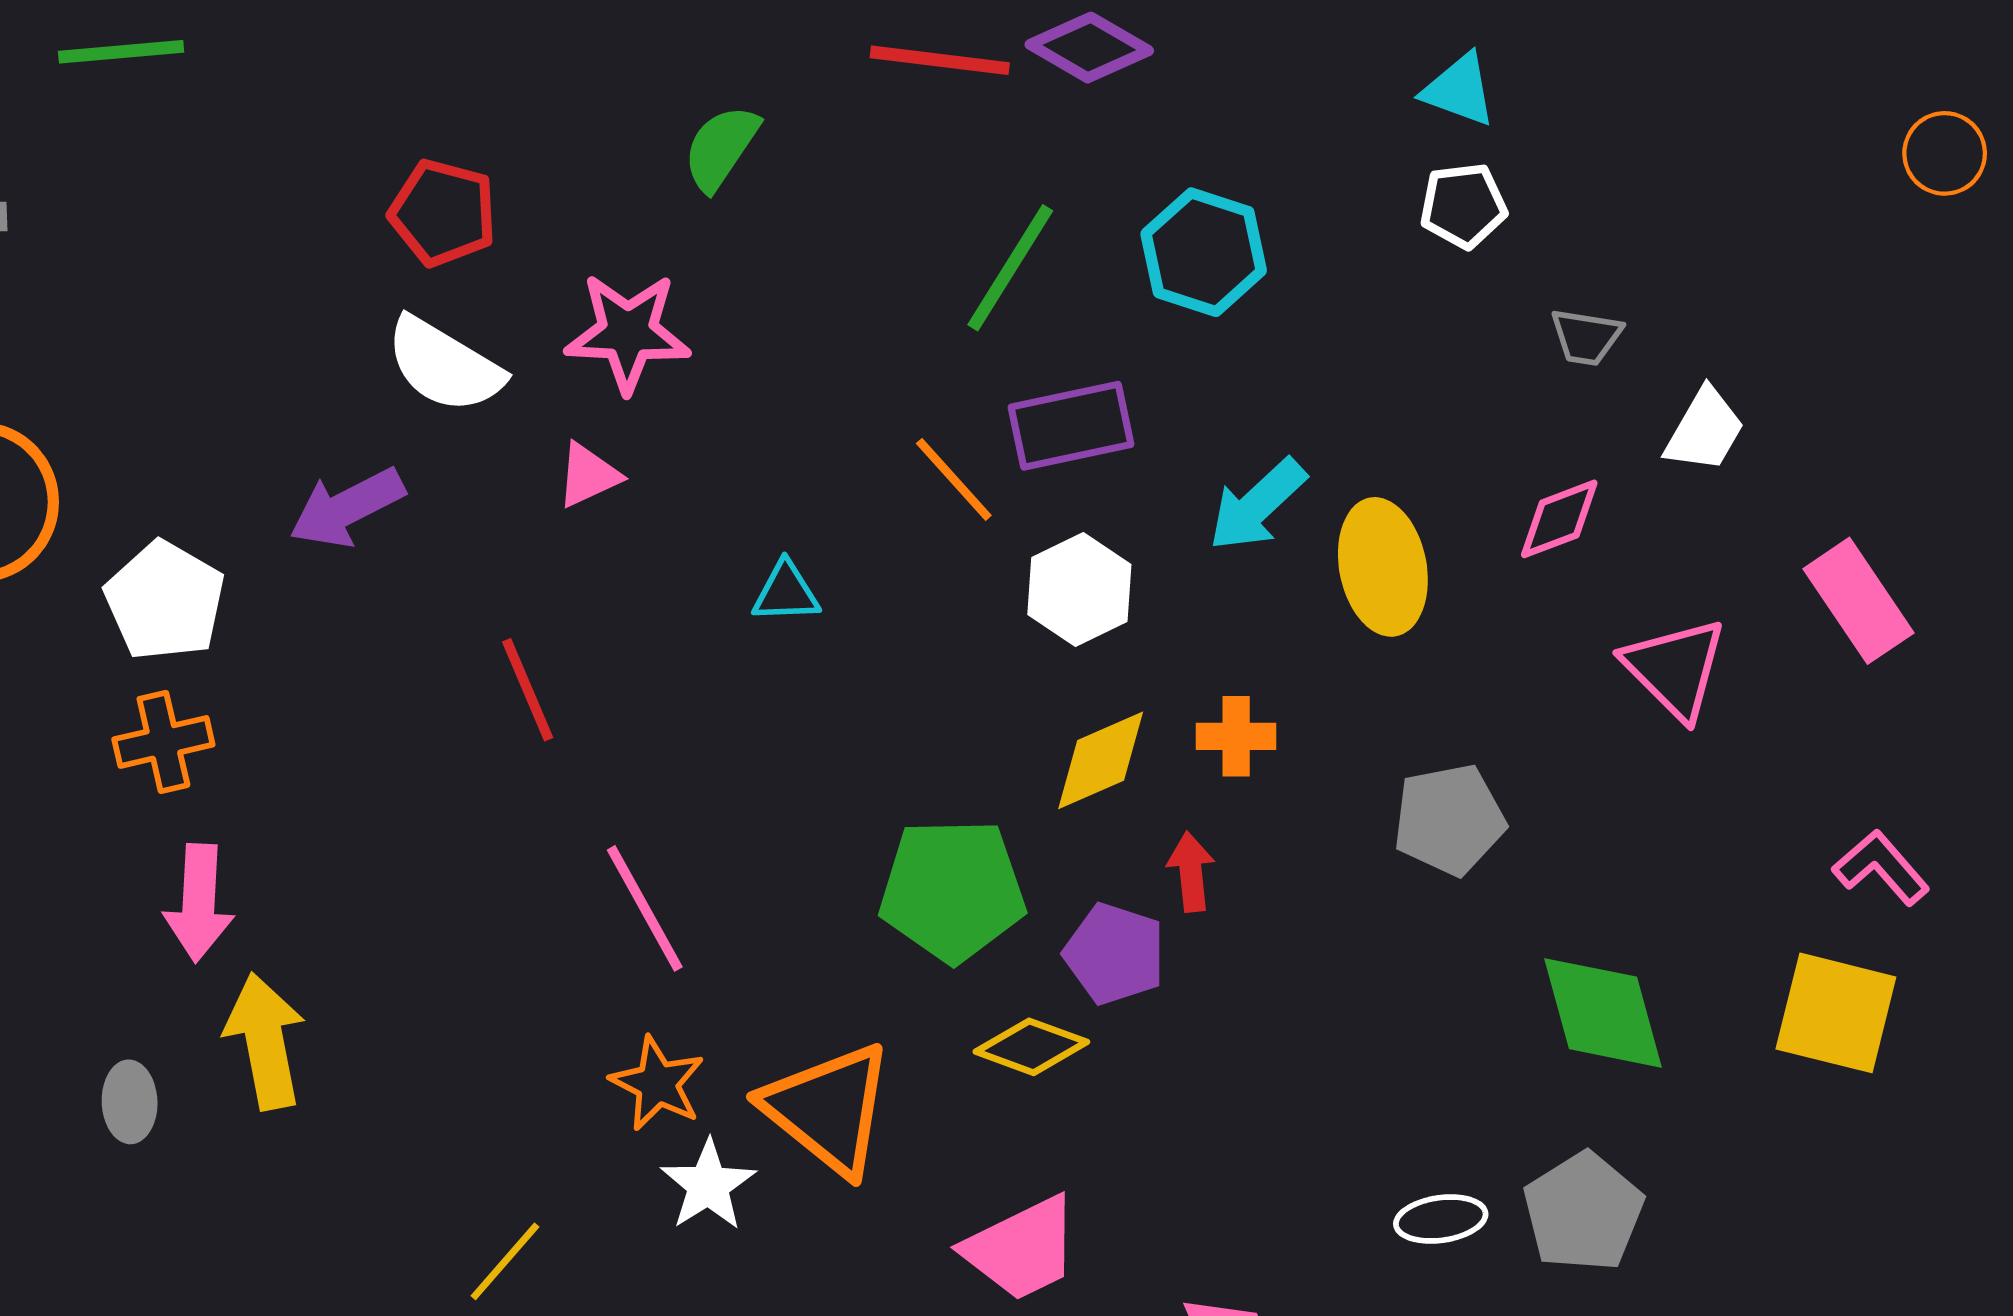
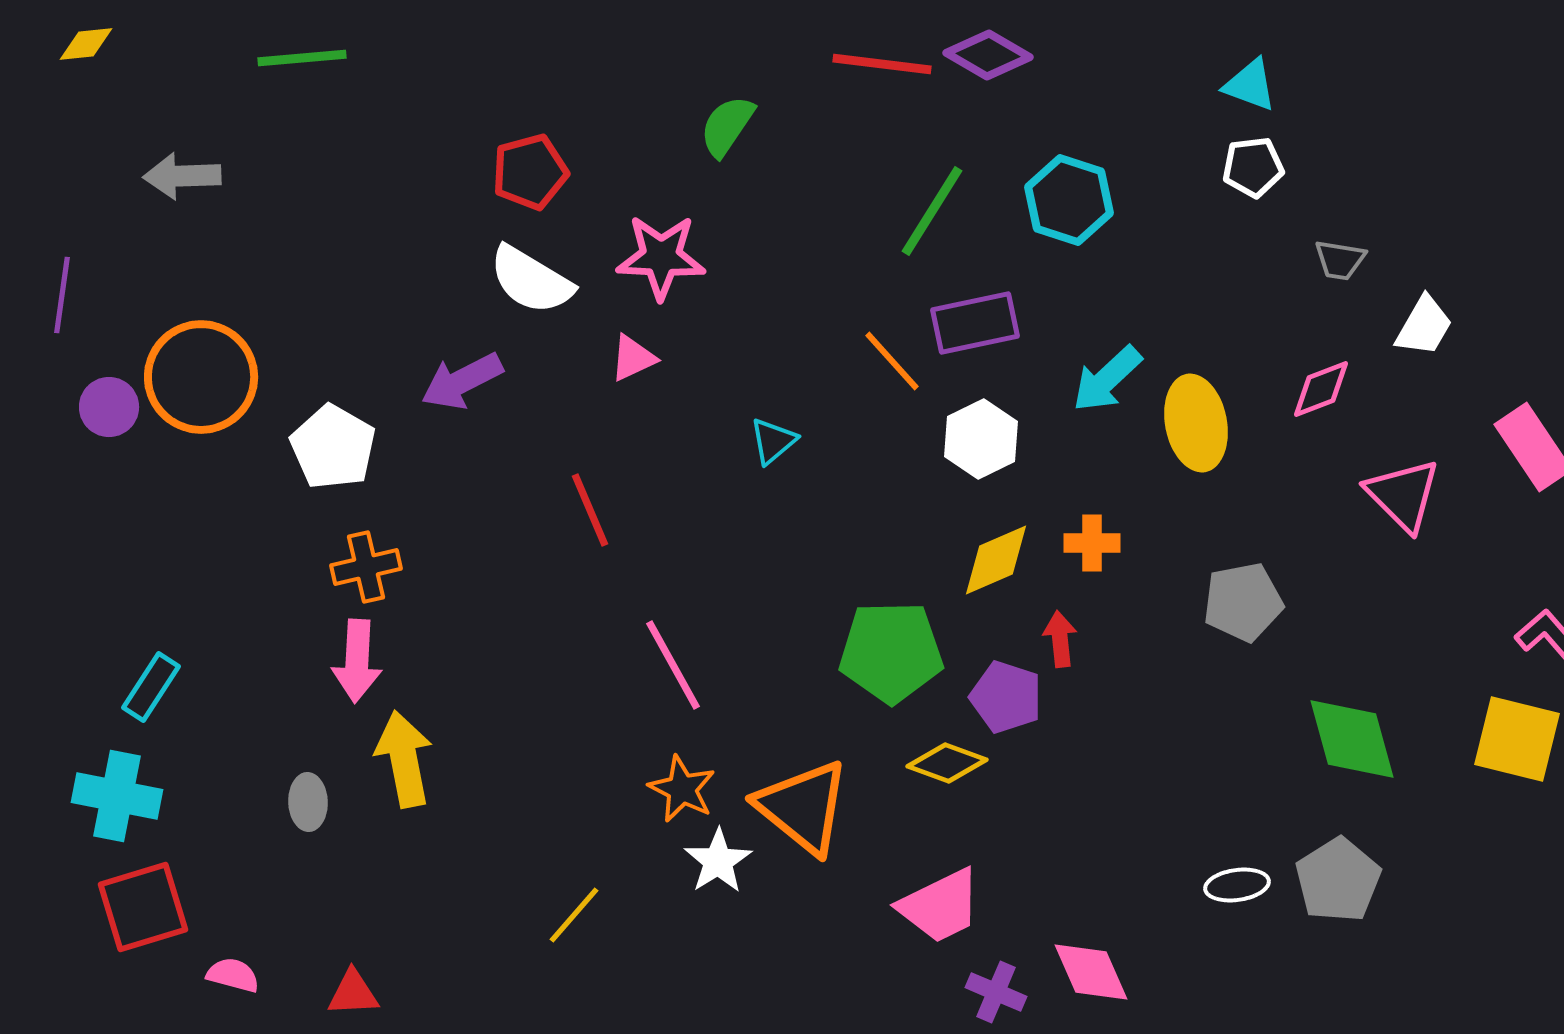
red pentagon: (443, 213) -> (530, 172), turned -30
cyan triangle: (786, 592) -> (773, 441), turned -38
orange cross: (163, 742) -> (366, 567), moved

